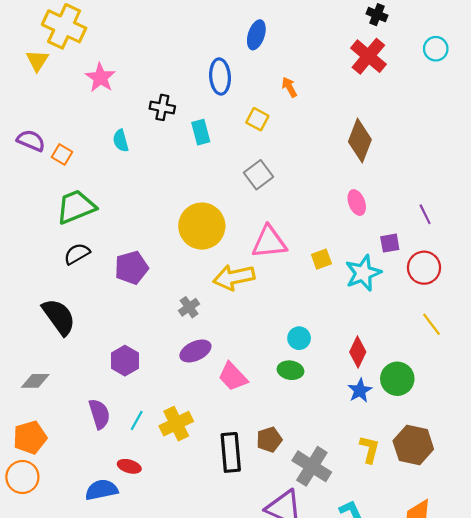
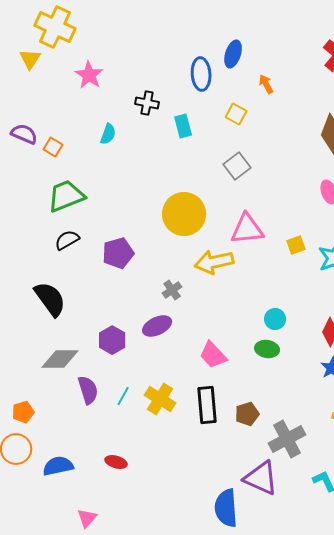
blue ellipse: (256, 35) -> (233, 54), moved
cyan semicircle: (121, 141) -> (108, 134), turned -145
purple ellipse: (195, 351) -> (157, 326), moved
gray diamond: (35, 381) -> (60, 359), moved, size x1.4
yellow cross: (176, 424) -> (160, 399), turned -32
orange pentagon: (30, 437) -> (23, 412), size x0.7
black rectangle: (231, 452) -> (207, 405), moved
red ellipse: (129, 466) -> (116, 462), moved
gray cross: (312, 466) -> (287, 439), turned 30
blue semicircle: (101, 490) -> (58, 466), moved

